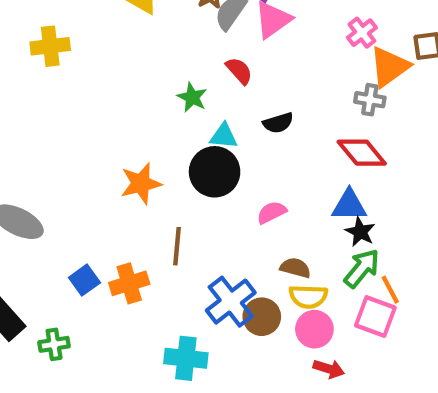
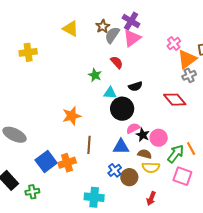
gray cross: (370, 100) -> (189, 75), moved, turned -32
black circle: (215, 172) -> (122, 109), moved
blue triangle: (349, 205) -> (121, 147), moved
black star: (360, 232) -> (143, 135), moved
blue square: (84, 280) -> (46, 161), size x1.5
orange line: (390, 290) -> (191, 149), moved
blue cross: (231, 302) -> (115, 170), size x0.6
pink circle: (314, 329) -> (159, 138), moved
red arrow: (329, 369) -> (151, 198), moved, turned 96

